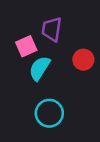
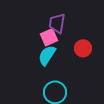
pink square: (26, 46) -> (49, 37), moved

